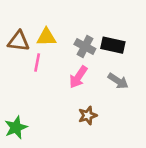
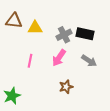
brown triangle: (19, 41) -> (14, 21), moved
gray cross: (85, 46) -> (64, 35), turned 35
pink line: (37, 62) -> (30, 61), moved

